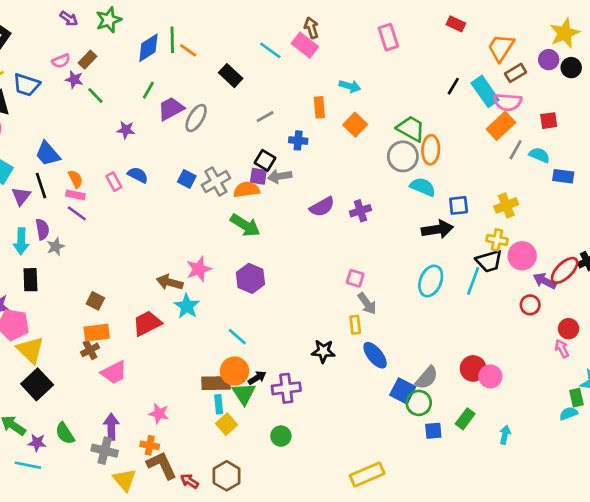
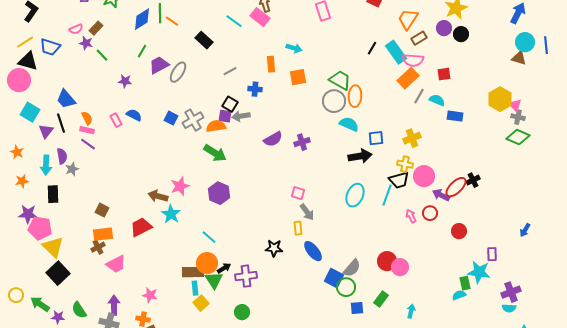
orange square: (355, 125) -> (298, 77), turned 36
pink arrow: (562, 349) -> (411, 216), moved

